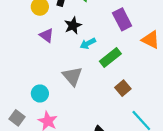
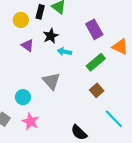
cyan arrow: (88, 43) -> (64, 52), turned 40
green rectangle: (110, 57) -> (96, 62), moved

